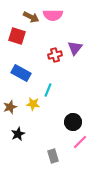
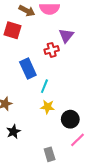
purple triangle: (75, 48) -> (66, 36), moved
blue rectangle: (21, 73) -> (28, 69), moved, turned 36
yellow star: (33, 104) -> (48, 107), moved

